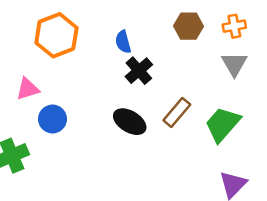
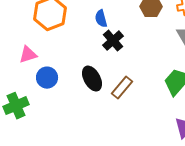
brown rectangle: (177, 112) -> (122, 88), moved
black ellipse: (130, 122) -> (92, 79), moved, turned 30

